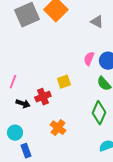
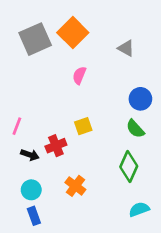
pink semicircle: (89, 59) -> (79, 75), moved
cyan circle: (15, 133) -> (31, 190), moved

